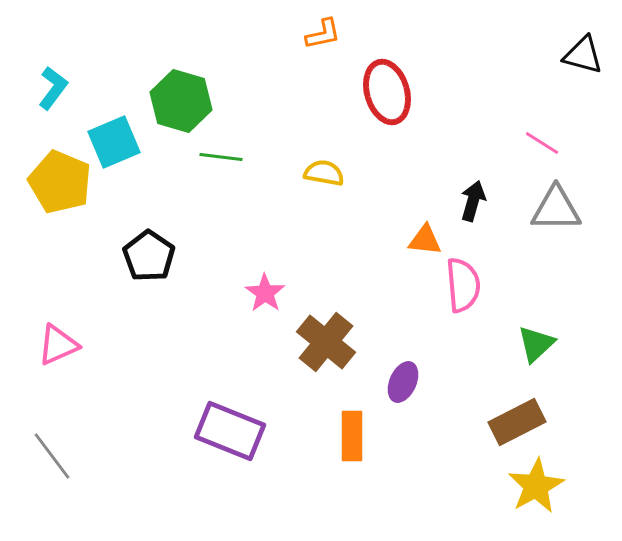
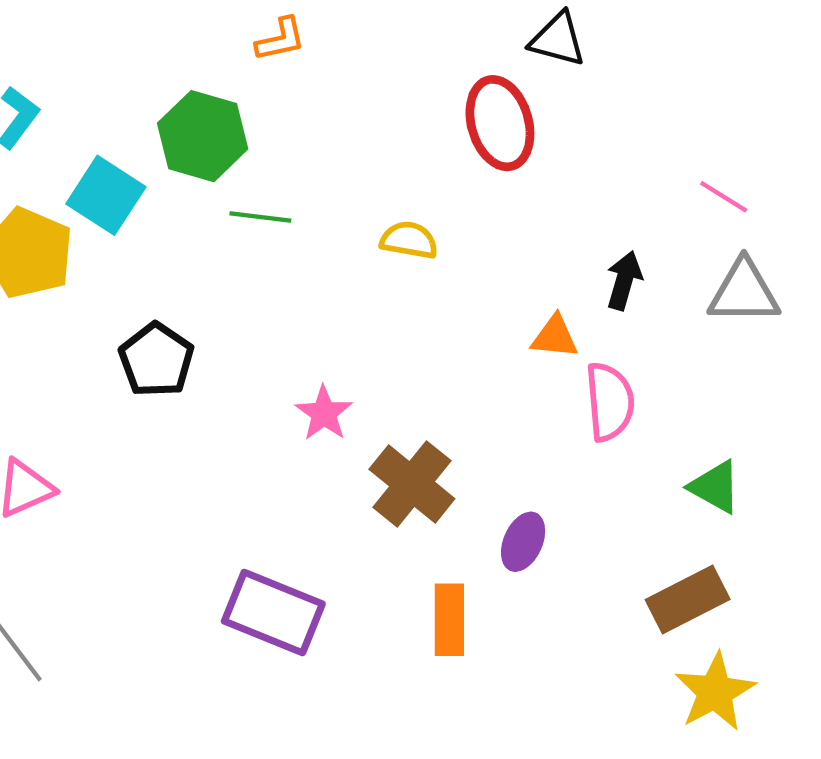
orange L-shape: (323, 34) -> (281, 39), moved
black triangle: (583, 55) -> (558, 39), moved
cyan square: (114, 142) -> (106, 195), turned -34
green triangle: (536, 344) -> (715, 487), turned -48

